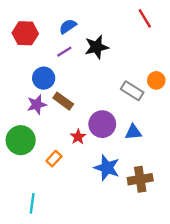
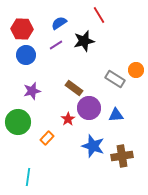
red line: (145, 18) -> (99, 15), moved
blue circle: (44, 78) -> (26, 55), moved
brown rectangle: (63, 101) -> (74, 88), moved

